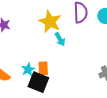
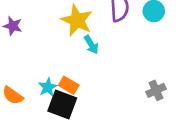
orange rectangle: (43, 68) -> (69, 85), turned -56

